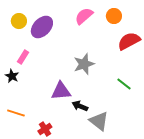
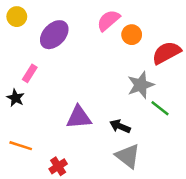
orange circle: (114, 16) -> (132, 35), moved
yellow circle: (19, 21) -> (17, 17), moved
gray star: (84, 64) -> (141, 85), moved
black arrow: (80, 106) -> (120, 126), moved

